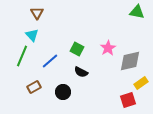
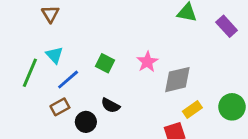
cyan triangle: (32, 35) -> (54, 55), moved
black semicircle: (81, 72) -> (110, 105), moved
brown rectangle: (34, 87) -> (60, 107), moved

